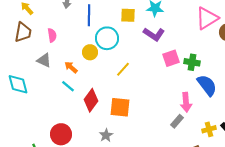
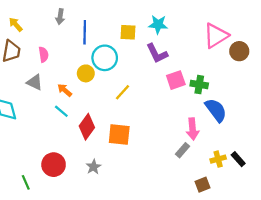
purple L-shape: (154, 34) -> (157, 53), turned 30
gray star: (106, 135) -> (94, 167), moved

